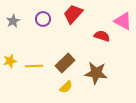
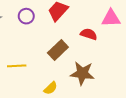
pink triangle: (123, 21) -> (111, 18), turned -30
brown rectangle: (65, 63) -> (58, 50), moved

